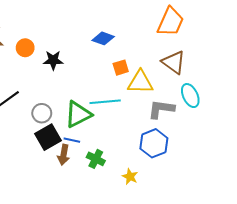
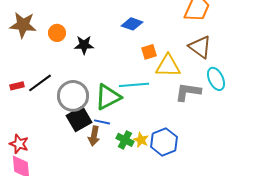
gray circle: (42, 113) -> (73, 96), size x1.6
blue hexagon: (154, 143) -> (164, 142), moved
yellow star: (130, 177) -> (141, 140), moved

